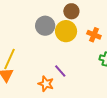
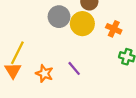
orange star: (46, 84) -> (44, 73), moved

